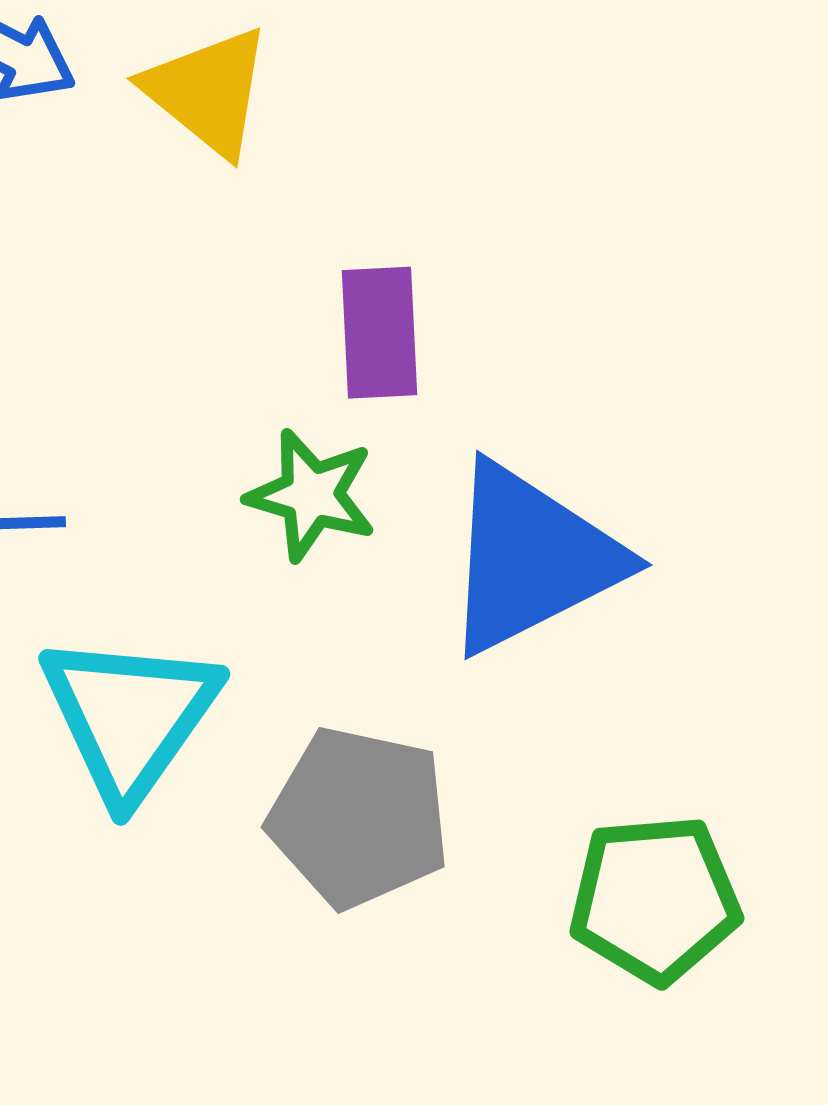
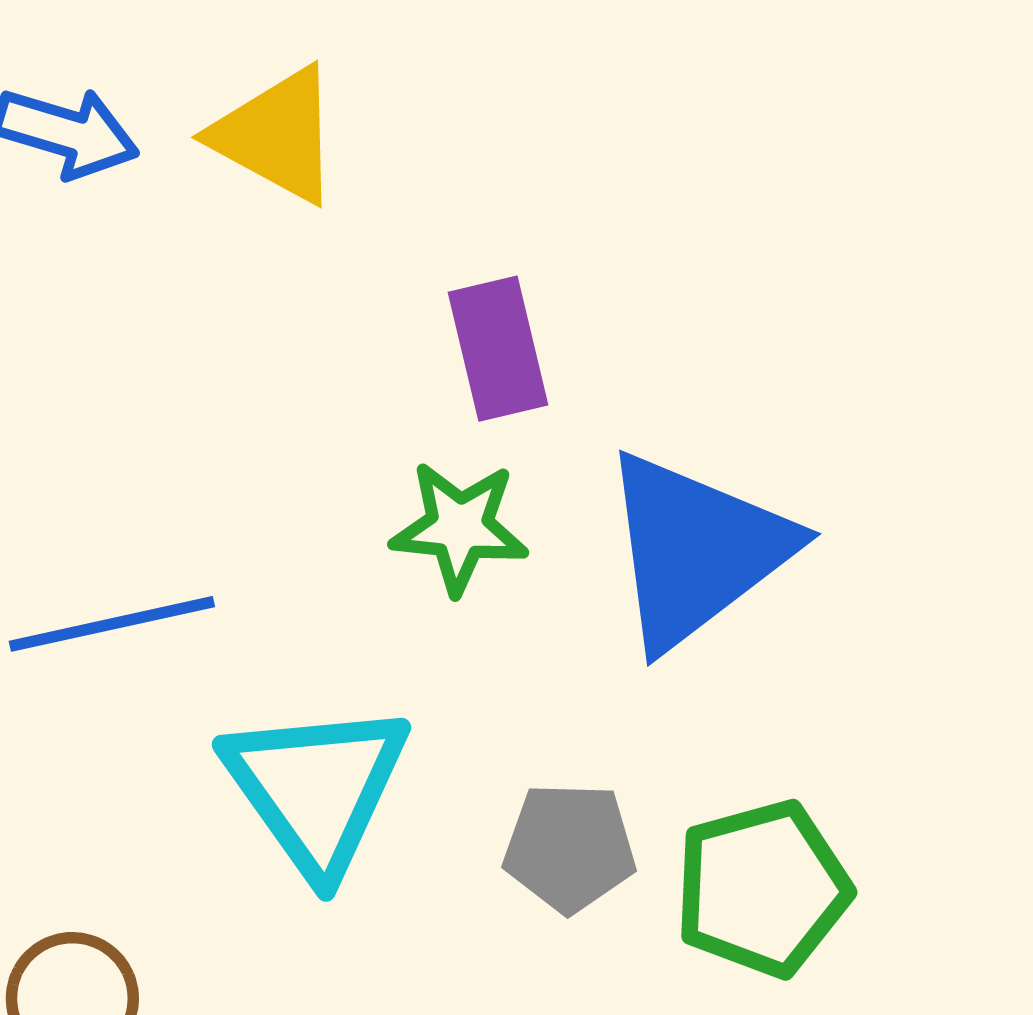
gray pentagon: (359, 817) -> (570, 847), size x0.7
green pentagon: (655, 899) -> (762, 889), moved

